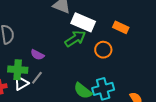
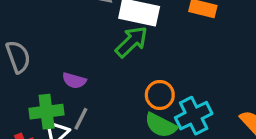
orange circle: (103, 50) -> (160, 95), moved

